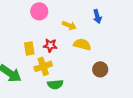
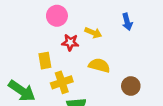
yellow semicircle: (82, 44) -> (99, 65), moved
red star: (50, 45) -> (70, 42), moved

